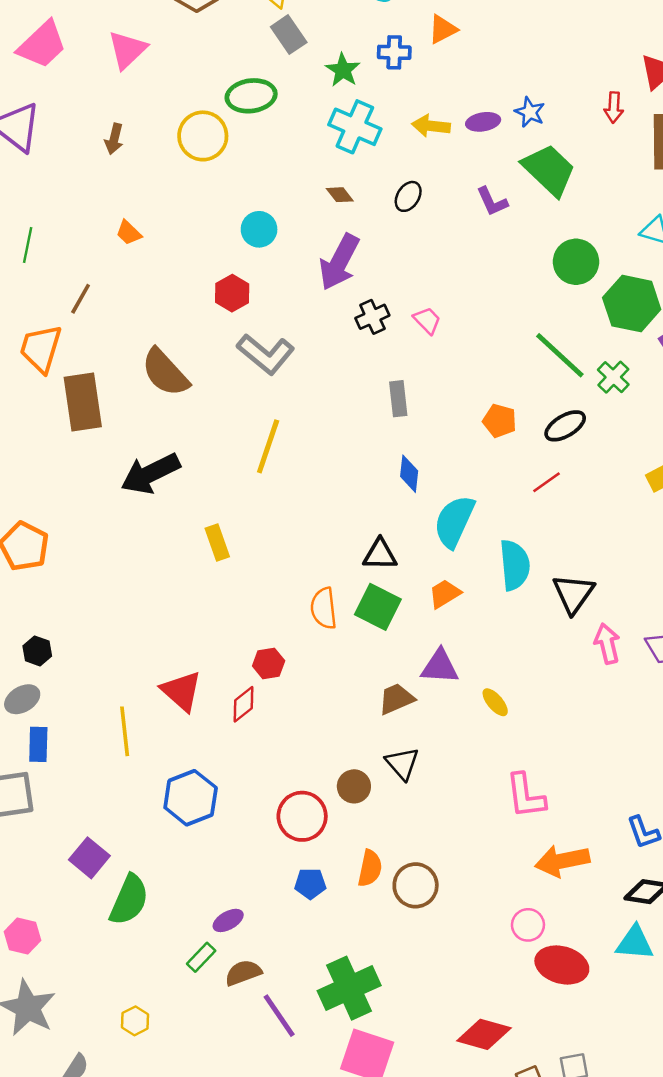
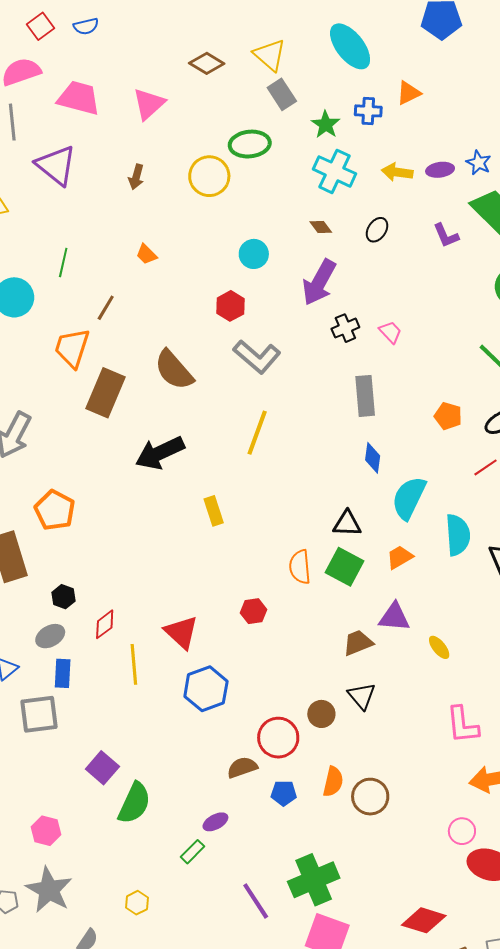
pink trapezoid: (42, 45) -> (79, 98), turned -123
gray rectangle: (398, 399) -> (365, 396), size x1.4
brown rectangle: (83, 402) -> (106, 393), turned 30
red diamond: (243, 704) -> (105, 624), moved
blue hexagon: (191, 798) -> (206, 689), moved
brown semicircle: (243, 973) -> (242, 767), moved

